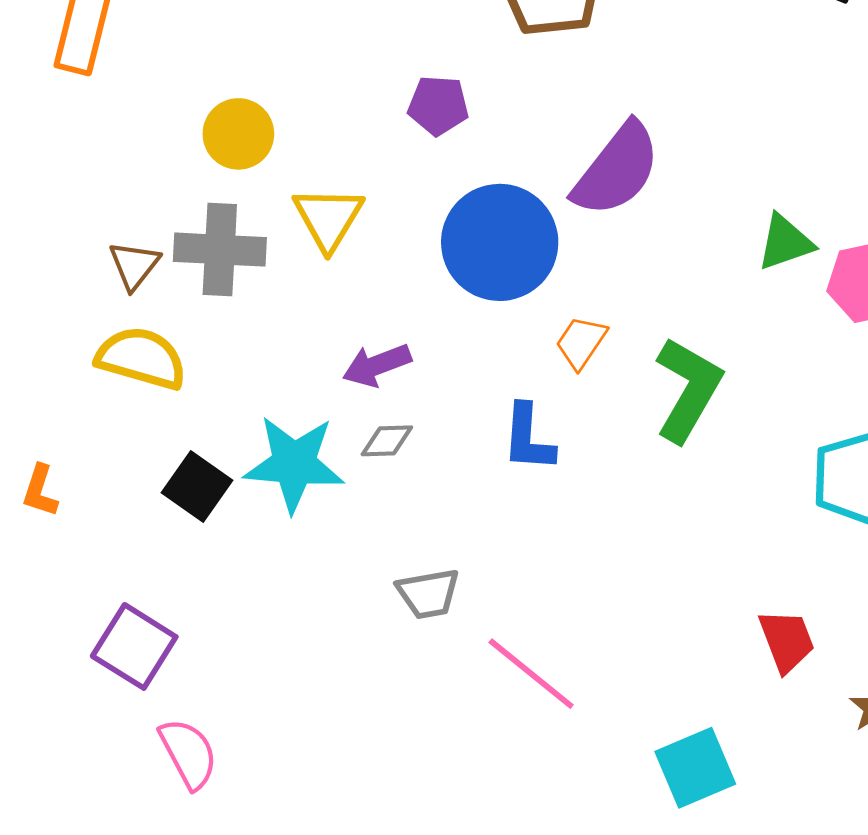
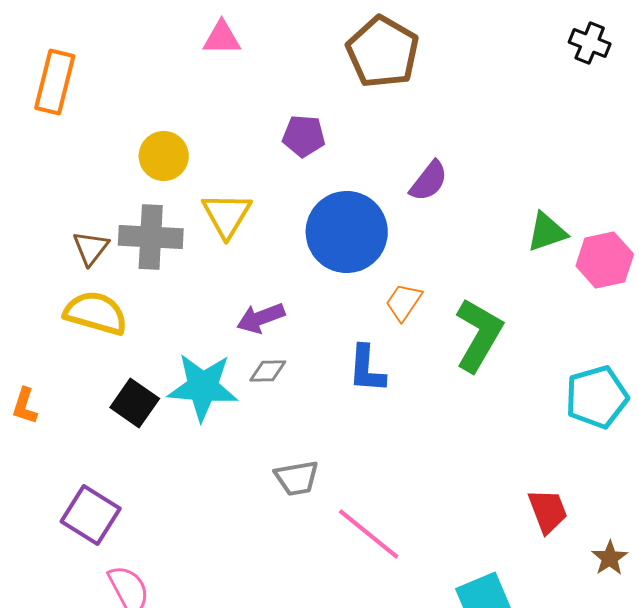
purple semicircle: (617, 170) -> (429, 181), size x0.6

